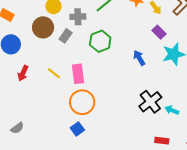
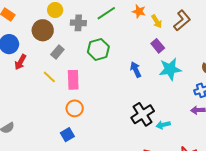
gray rectangle: (66, 36) -> (57, 52), moved
red arrow: (23, 73) -> (20, 62), moved
orange circle: (82, 102) -> (75, 108), size x0.7
cyan arrow: (172, 110) -> (163, 125), turned -40

